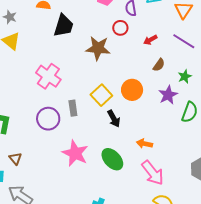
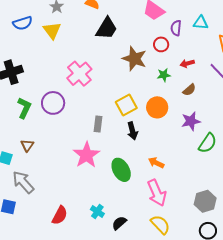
green star: (185, 76) -> (164, 75), moved
gray rectangle: (73, 108) -> (98, 124), moved
purple circle: (48, 119) -> (53, 103), moved

